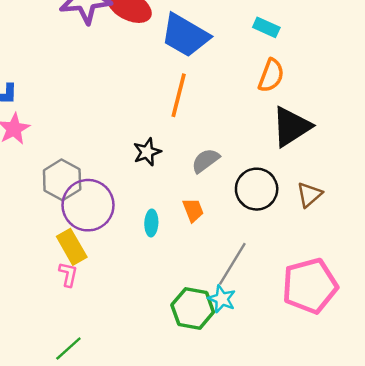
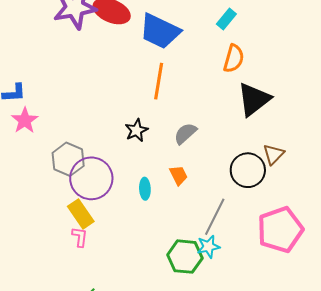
cyan rectangle: (266, 27) -> (226, 19), turned -70
black circle: (257, 189) -> (248, 170), moved
cyan star: (222, 299) -> (208, 247), turned -30

